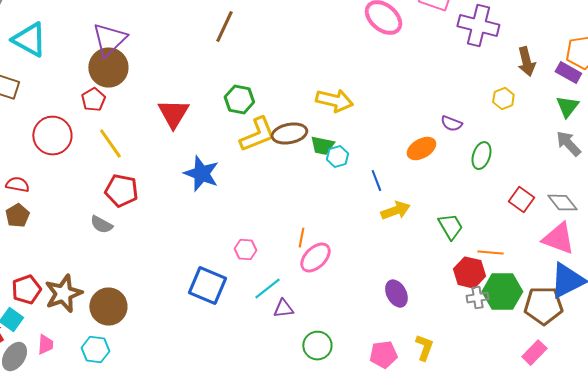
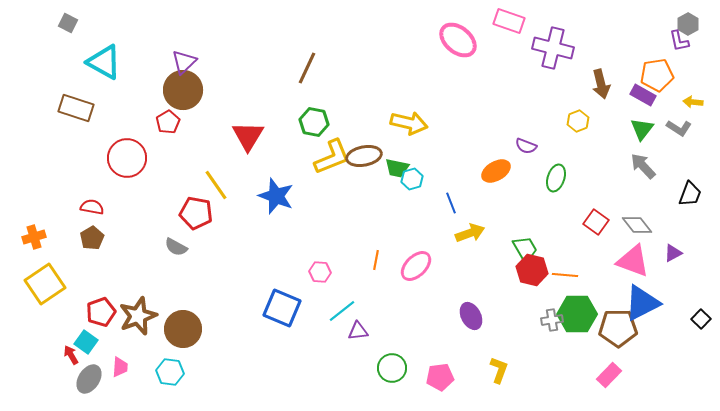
brown line: (224, 27) -> (307, 68), moved
purple triangle: (109, 40) -> (184, 62), size x0.7
yellow line: (110, 144) -> (216, 185), moved
pink ellipse: (315, 258) -> (416, 266), moved
red hexagon: (469, 273) -> (532, 270), moved
pink pentagon: (383, 355) -> (440, 377), moved

